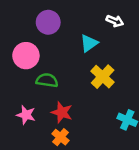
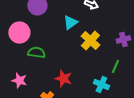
yellow cross: (103, 77) -> (90, 40), moved
red star: (62, 112) -> (63, 78), moved

